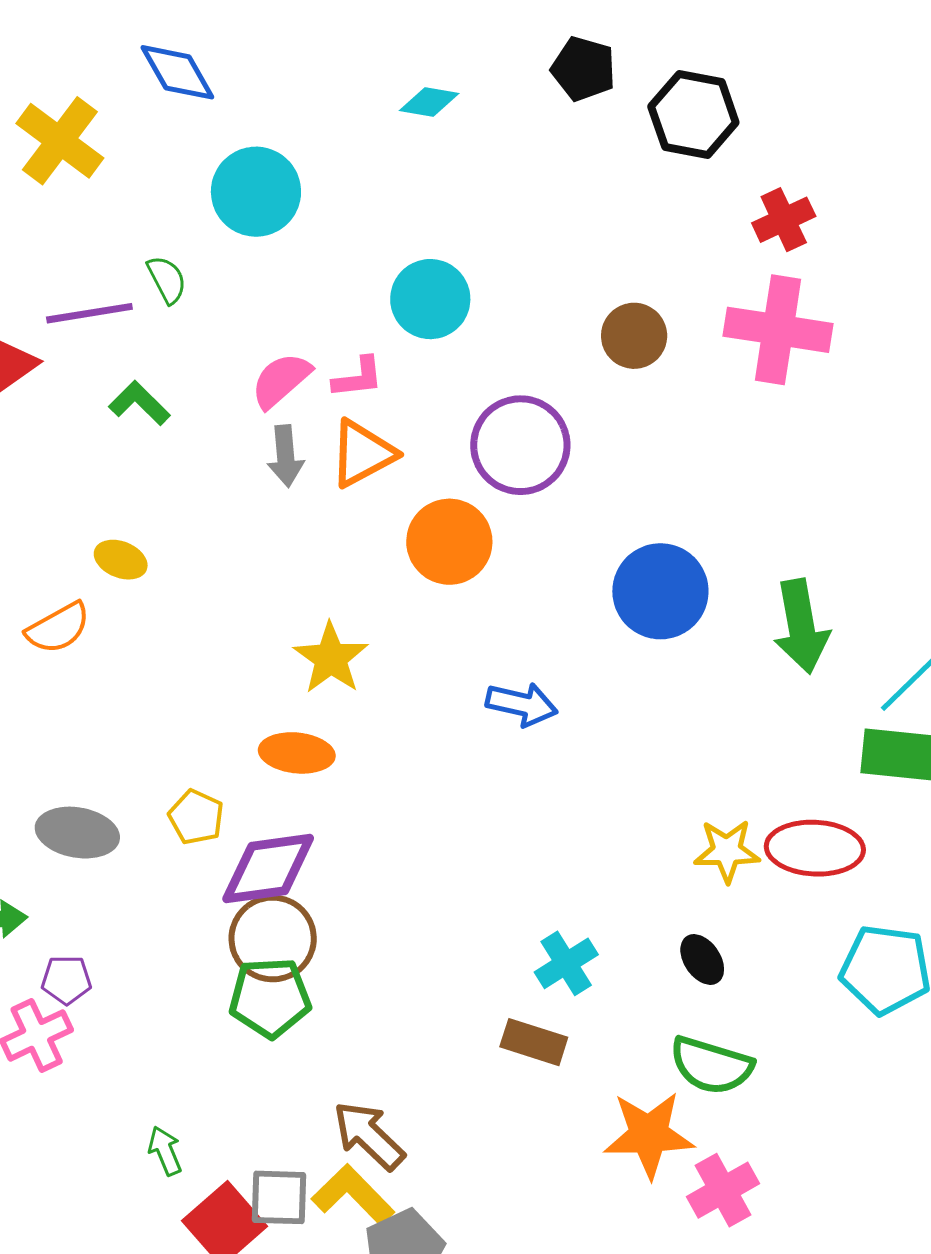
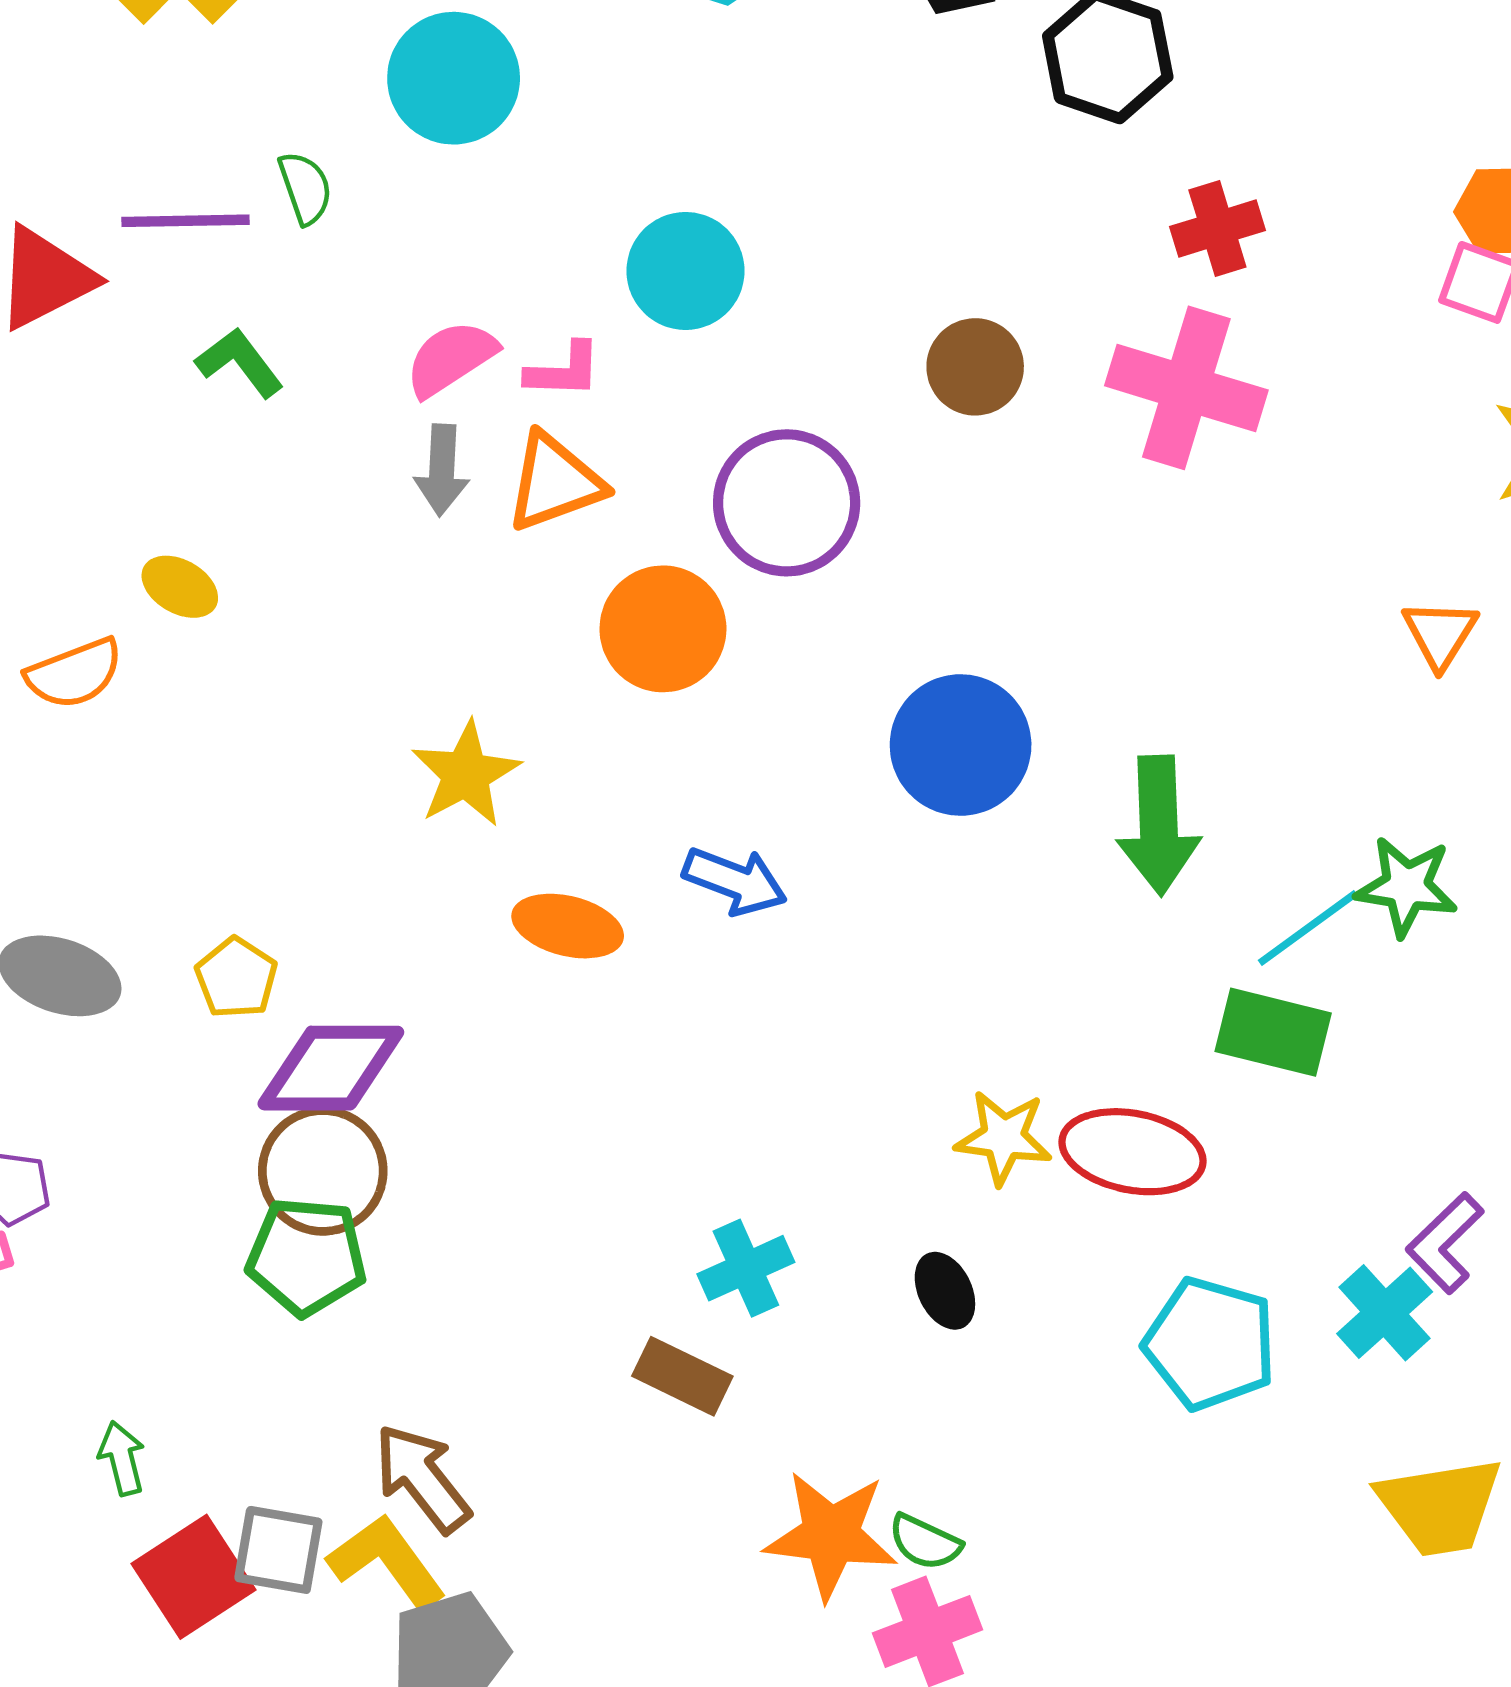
orange ellipse: (297, 753) -> (568, 926), moved
green semicircle: (711, 1065) -> (925, 1542), moved, size x0.6

